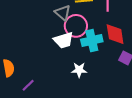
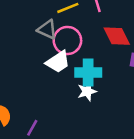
cyan cross: (92, 41) -> (88, 73), moved, turned 30

